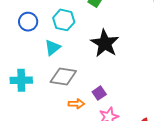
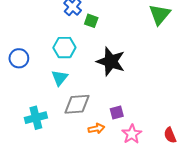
blue circle: (28, 22) -> (19, 58), moved
purple square: (99, 93) -> (117, 113), turned 32

